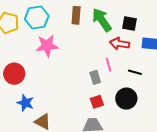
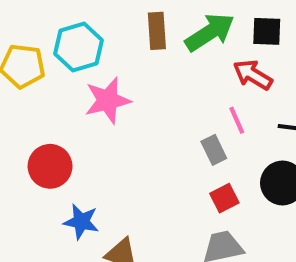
green arrow: (102, 20) -> (210, 32), turned 100
red arrow: (120, 44) -> (253, 75), turned 30

